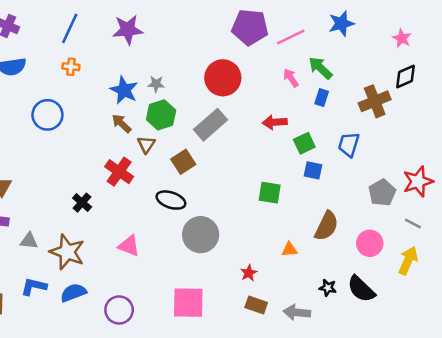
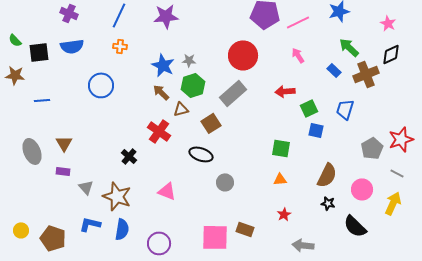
green arrow: (320, 68) -> (349, 47), moved
blue rectangle: (322, 98) -> (334, 70), moved, turned -64
brown triangle: (146, 144) -> (181, 109), turned 42
gray circle: (201, 235) -> (225, 182), size x0.6
gray triangle: (29, 241) -> (86, 187), turned 42
orange triangle: (289, 249) -> (280, 179), moved
red star: (249, 273) -> (284, 214), moved
black star: (328, 288) -> (328, 203), moved
blue semicircle: (73, 293) -> (122, 229), turned 120
brown rectangle: (256, 305) -> (245, 229), moved

